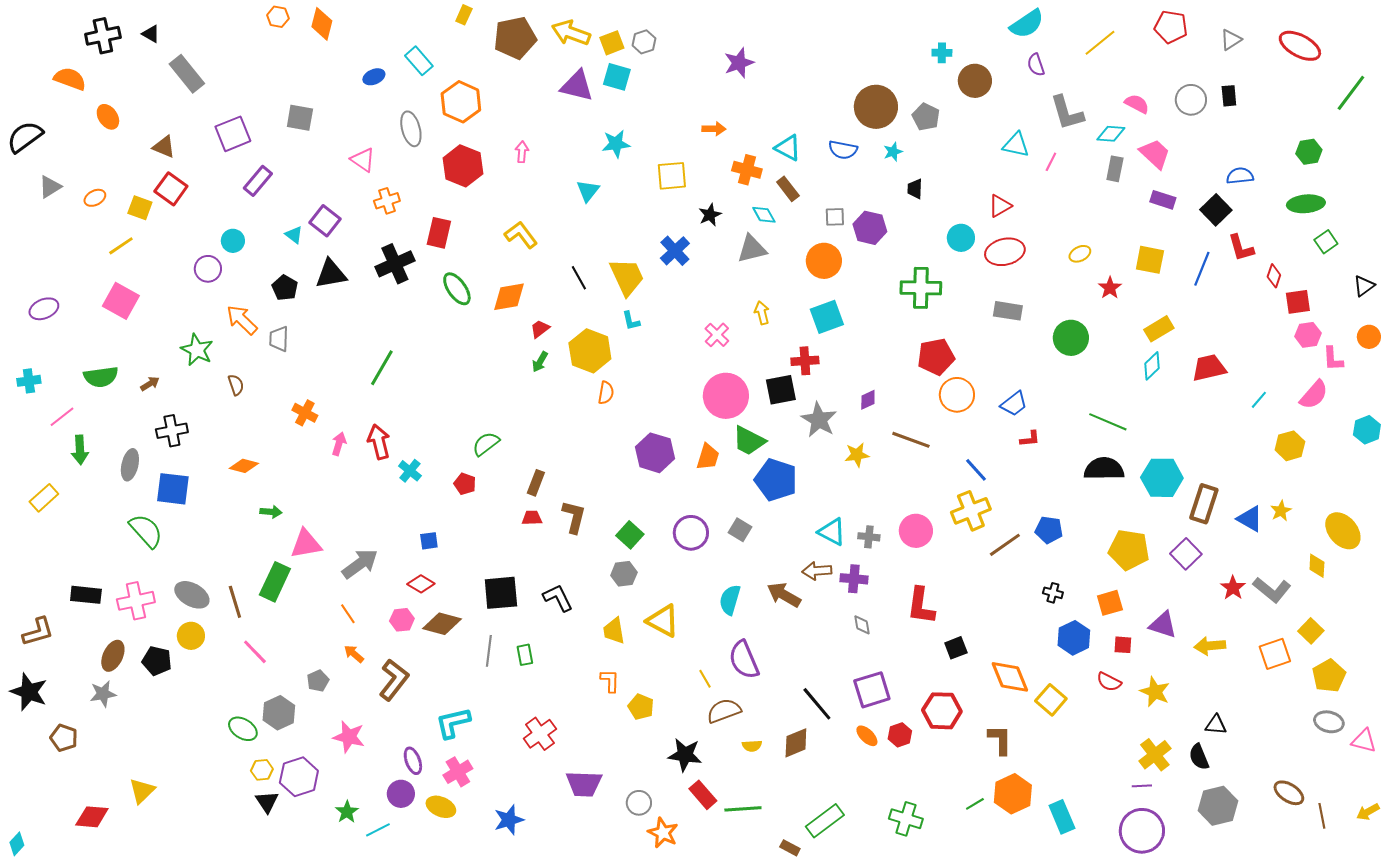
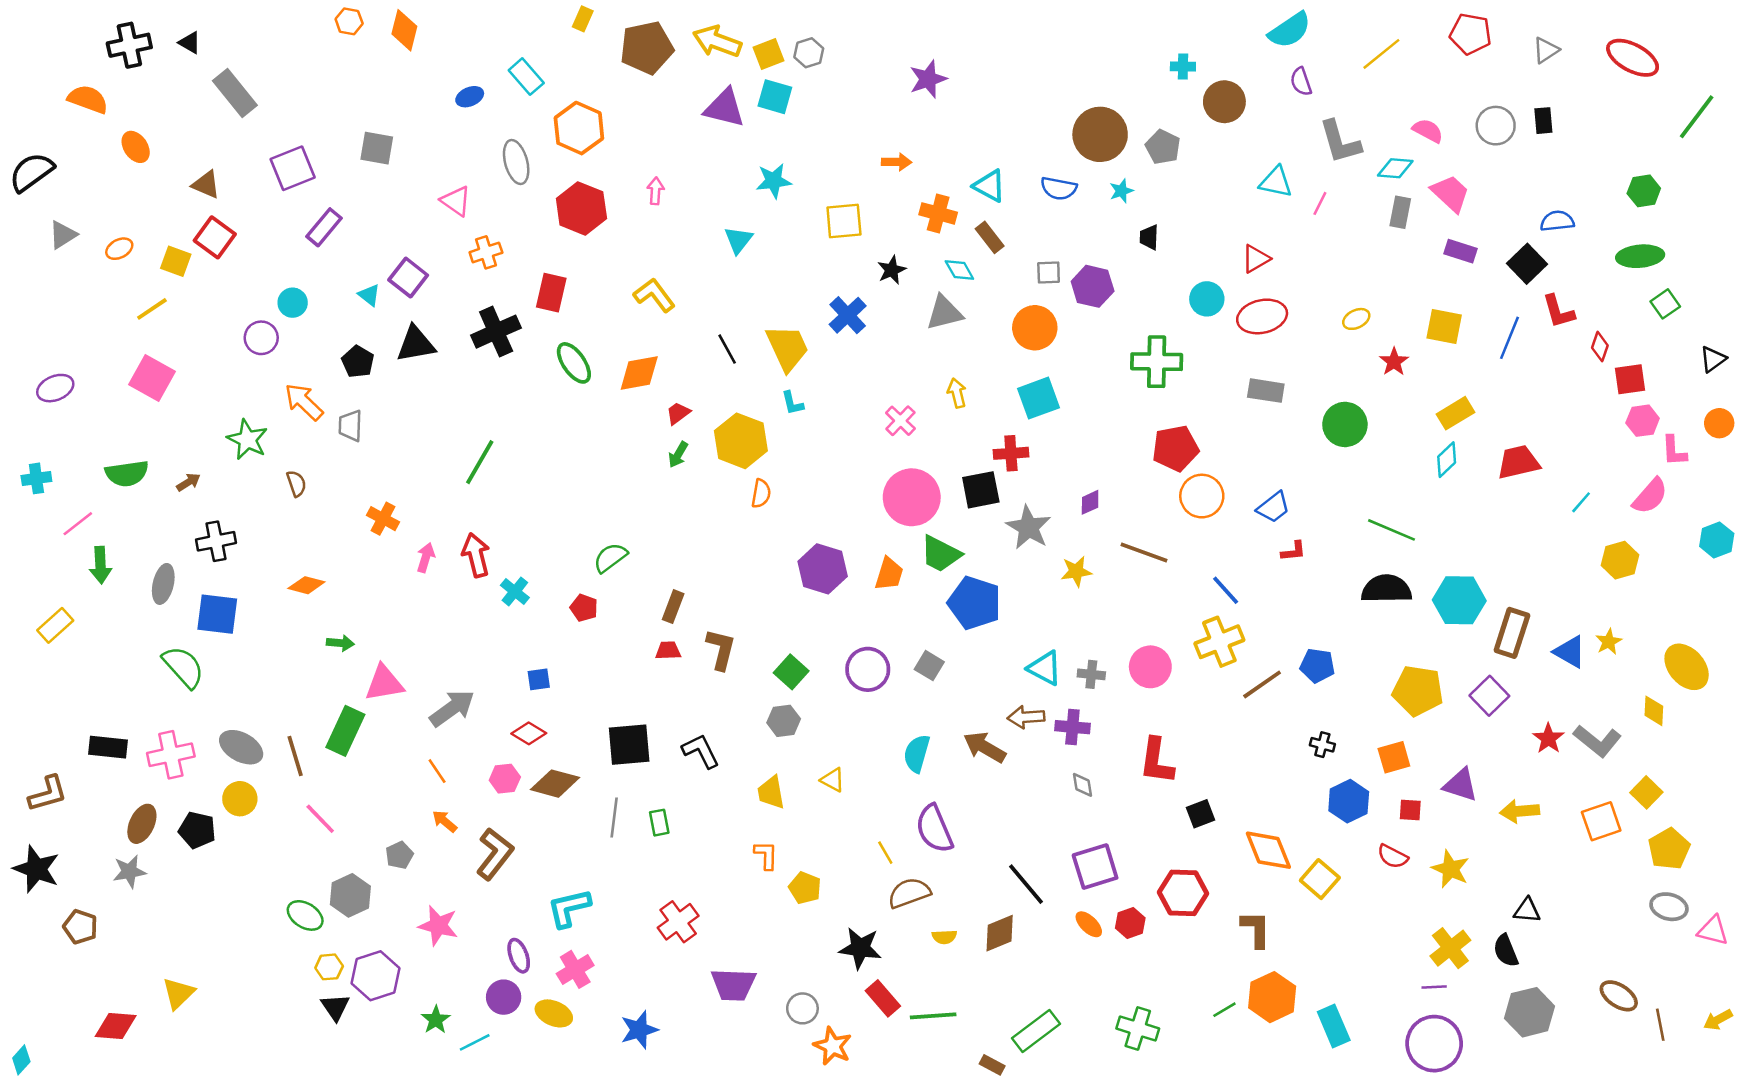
yellow triangle: (663, 621) -> (833, 780), size x0.6

